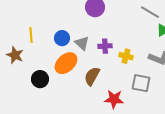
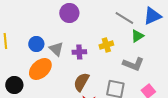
yellow cross: (126, 56) -> (106, 45), moved, turned -32
brown semicircle: (92, 76) -> (81, 82), moved

